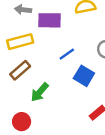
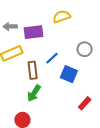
brown rectangle: (20, 70) -> (33, 70), moved, turned -48

